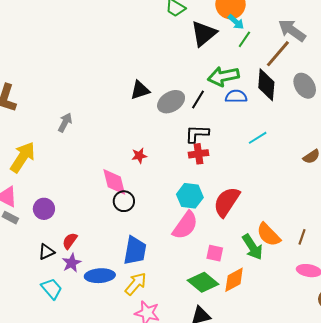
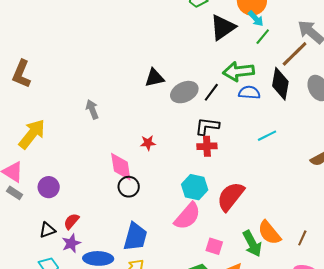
gray arrow: (65, 122) -> (92, 109), moved, turned -54

